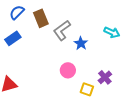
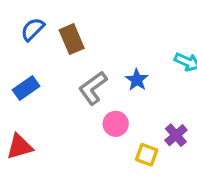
gray L-shape: (62, 30) -> (93, 88), moved
blue rectangle: (13, 38) -> (26, 88), moved

